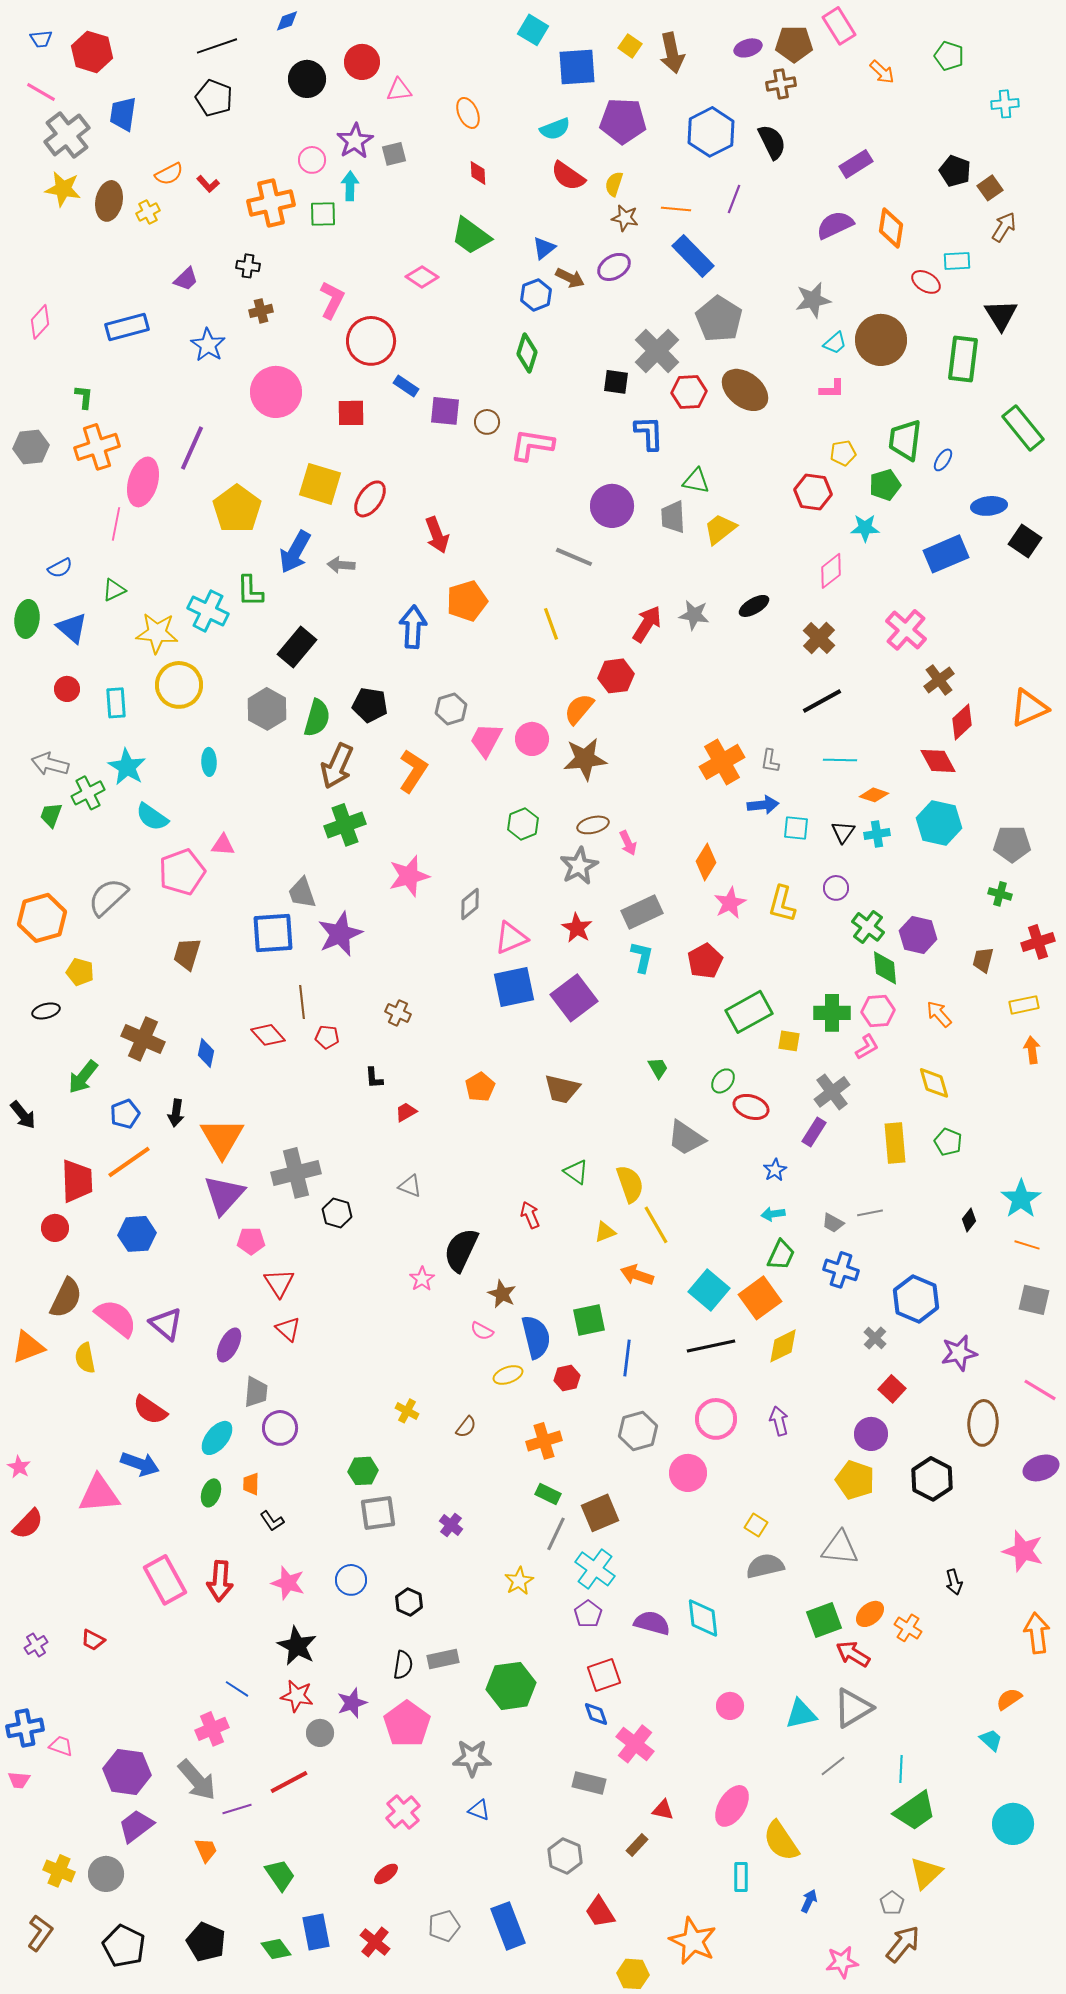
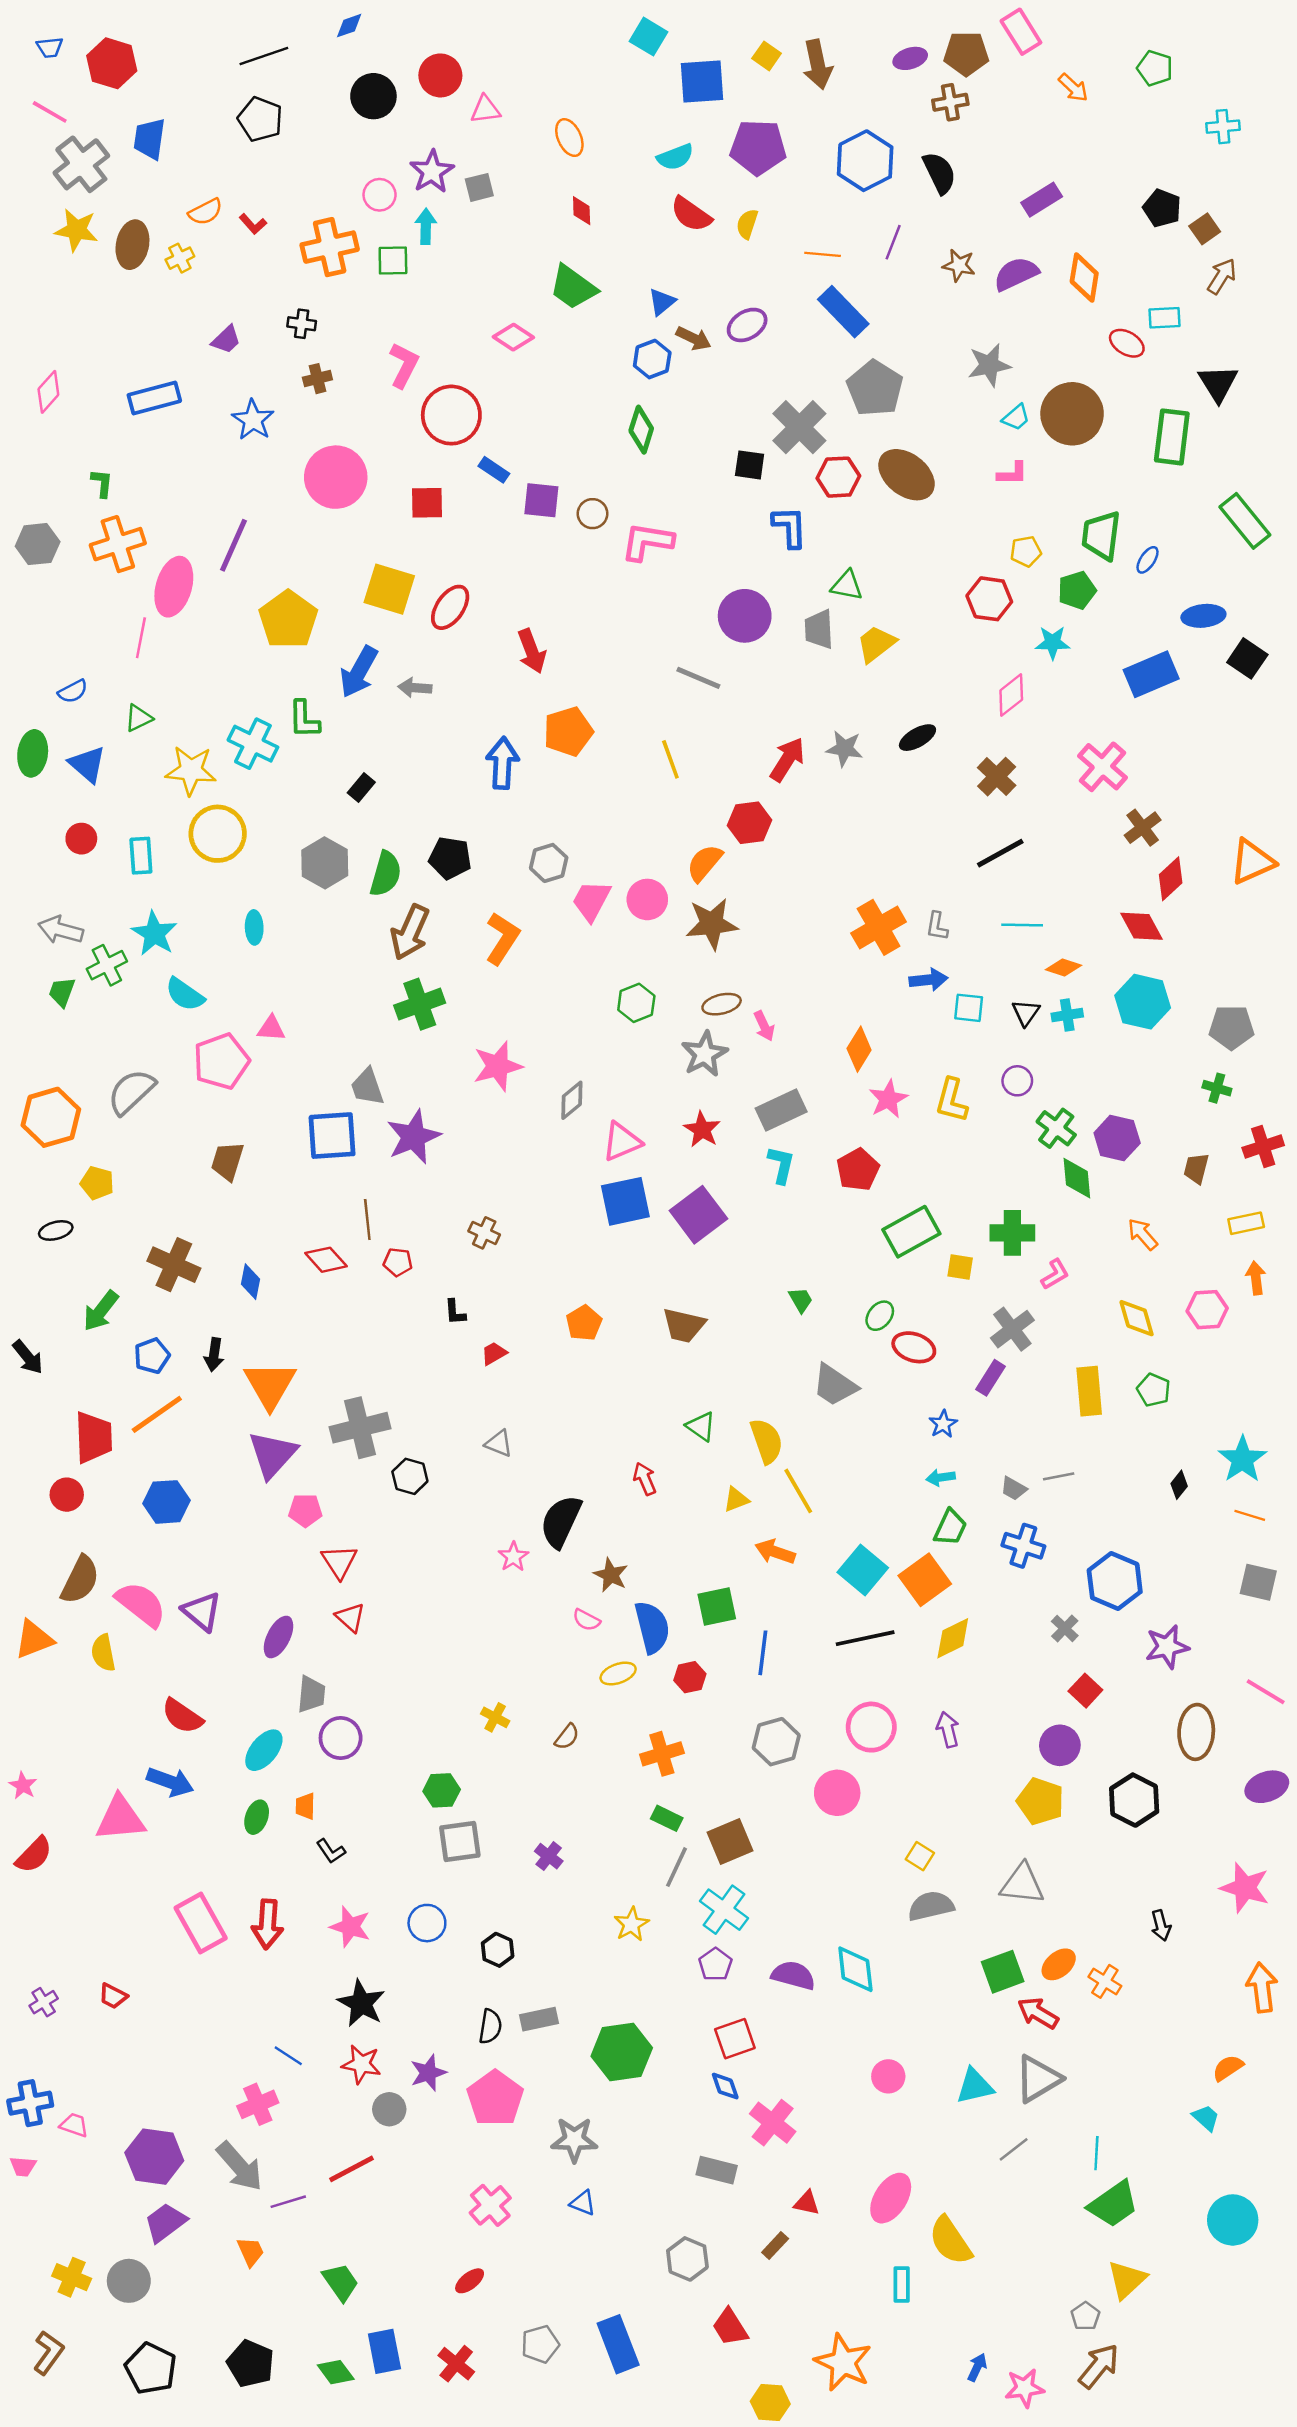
brown star: (625, 218) -> (959, 265), moved
black rectangle: (297, 647) -> (361, 787), size x0.6
pink hexagon: (878, 1011) -> (1207, 1310), moved
blue arrow: (809, 1901) -> (977, 2367), moved

